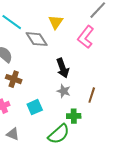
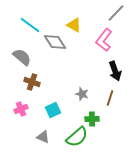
yellow triangle: (56, 22) -> (74, 25), turned -35
black arrow: (63, 68) -> (115, 71), moved
gray triangle: (13, 134) -> (43, 137), moved

